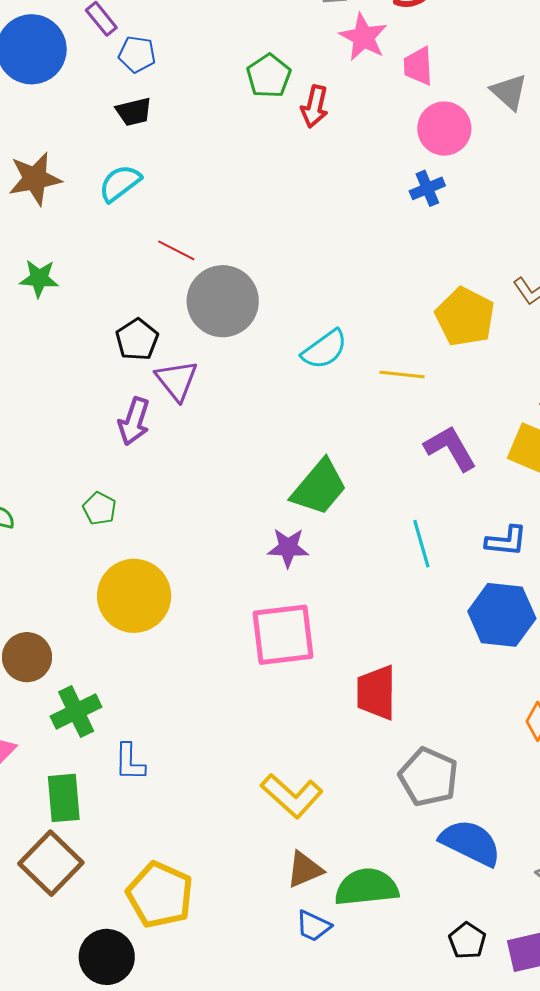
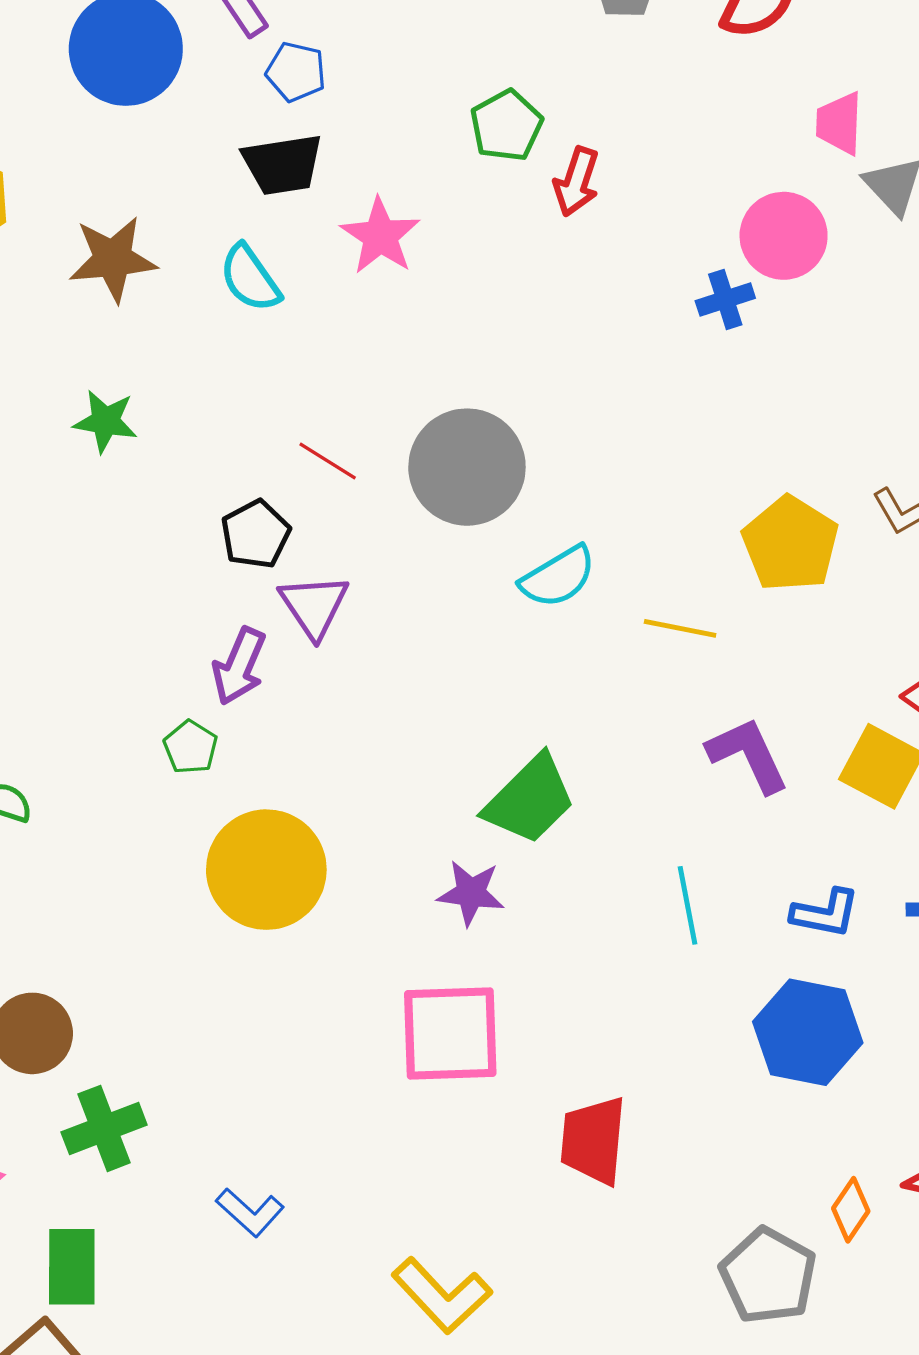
pink star: (363, 37) -> (380, 236), moved
pink trapezoid: (418, 66) -> (839, 123), moved
black trapezoid: (134, 112) -> (283, 164), size x1.4
cyan semicircle: (120, 183) -> (250, 278), turned -93
blue cross: (427, 188) -> (725, 300), moved
red line: (176, 250) -> (328, 461), moved
gray circle: (223, 301) -> (467, 467), moved
green pentagon: (100, 508) -> (191, 747), moved
yellow circle: (134, 596) -> (266, 870), moved
blue L-shape: (130, 762) -> (250, 1212), moved, turned -54
gray pentagon: (429, 777) -> (768, 1276), moved

